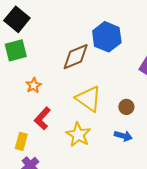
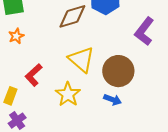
orange star: (34, 85) -> (16, 36), moved
brown circle: (126, 107) -> (118, 71), size x2.0

